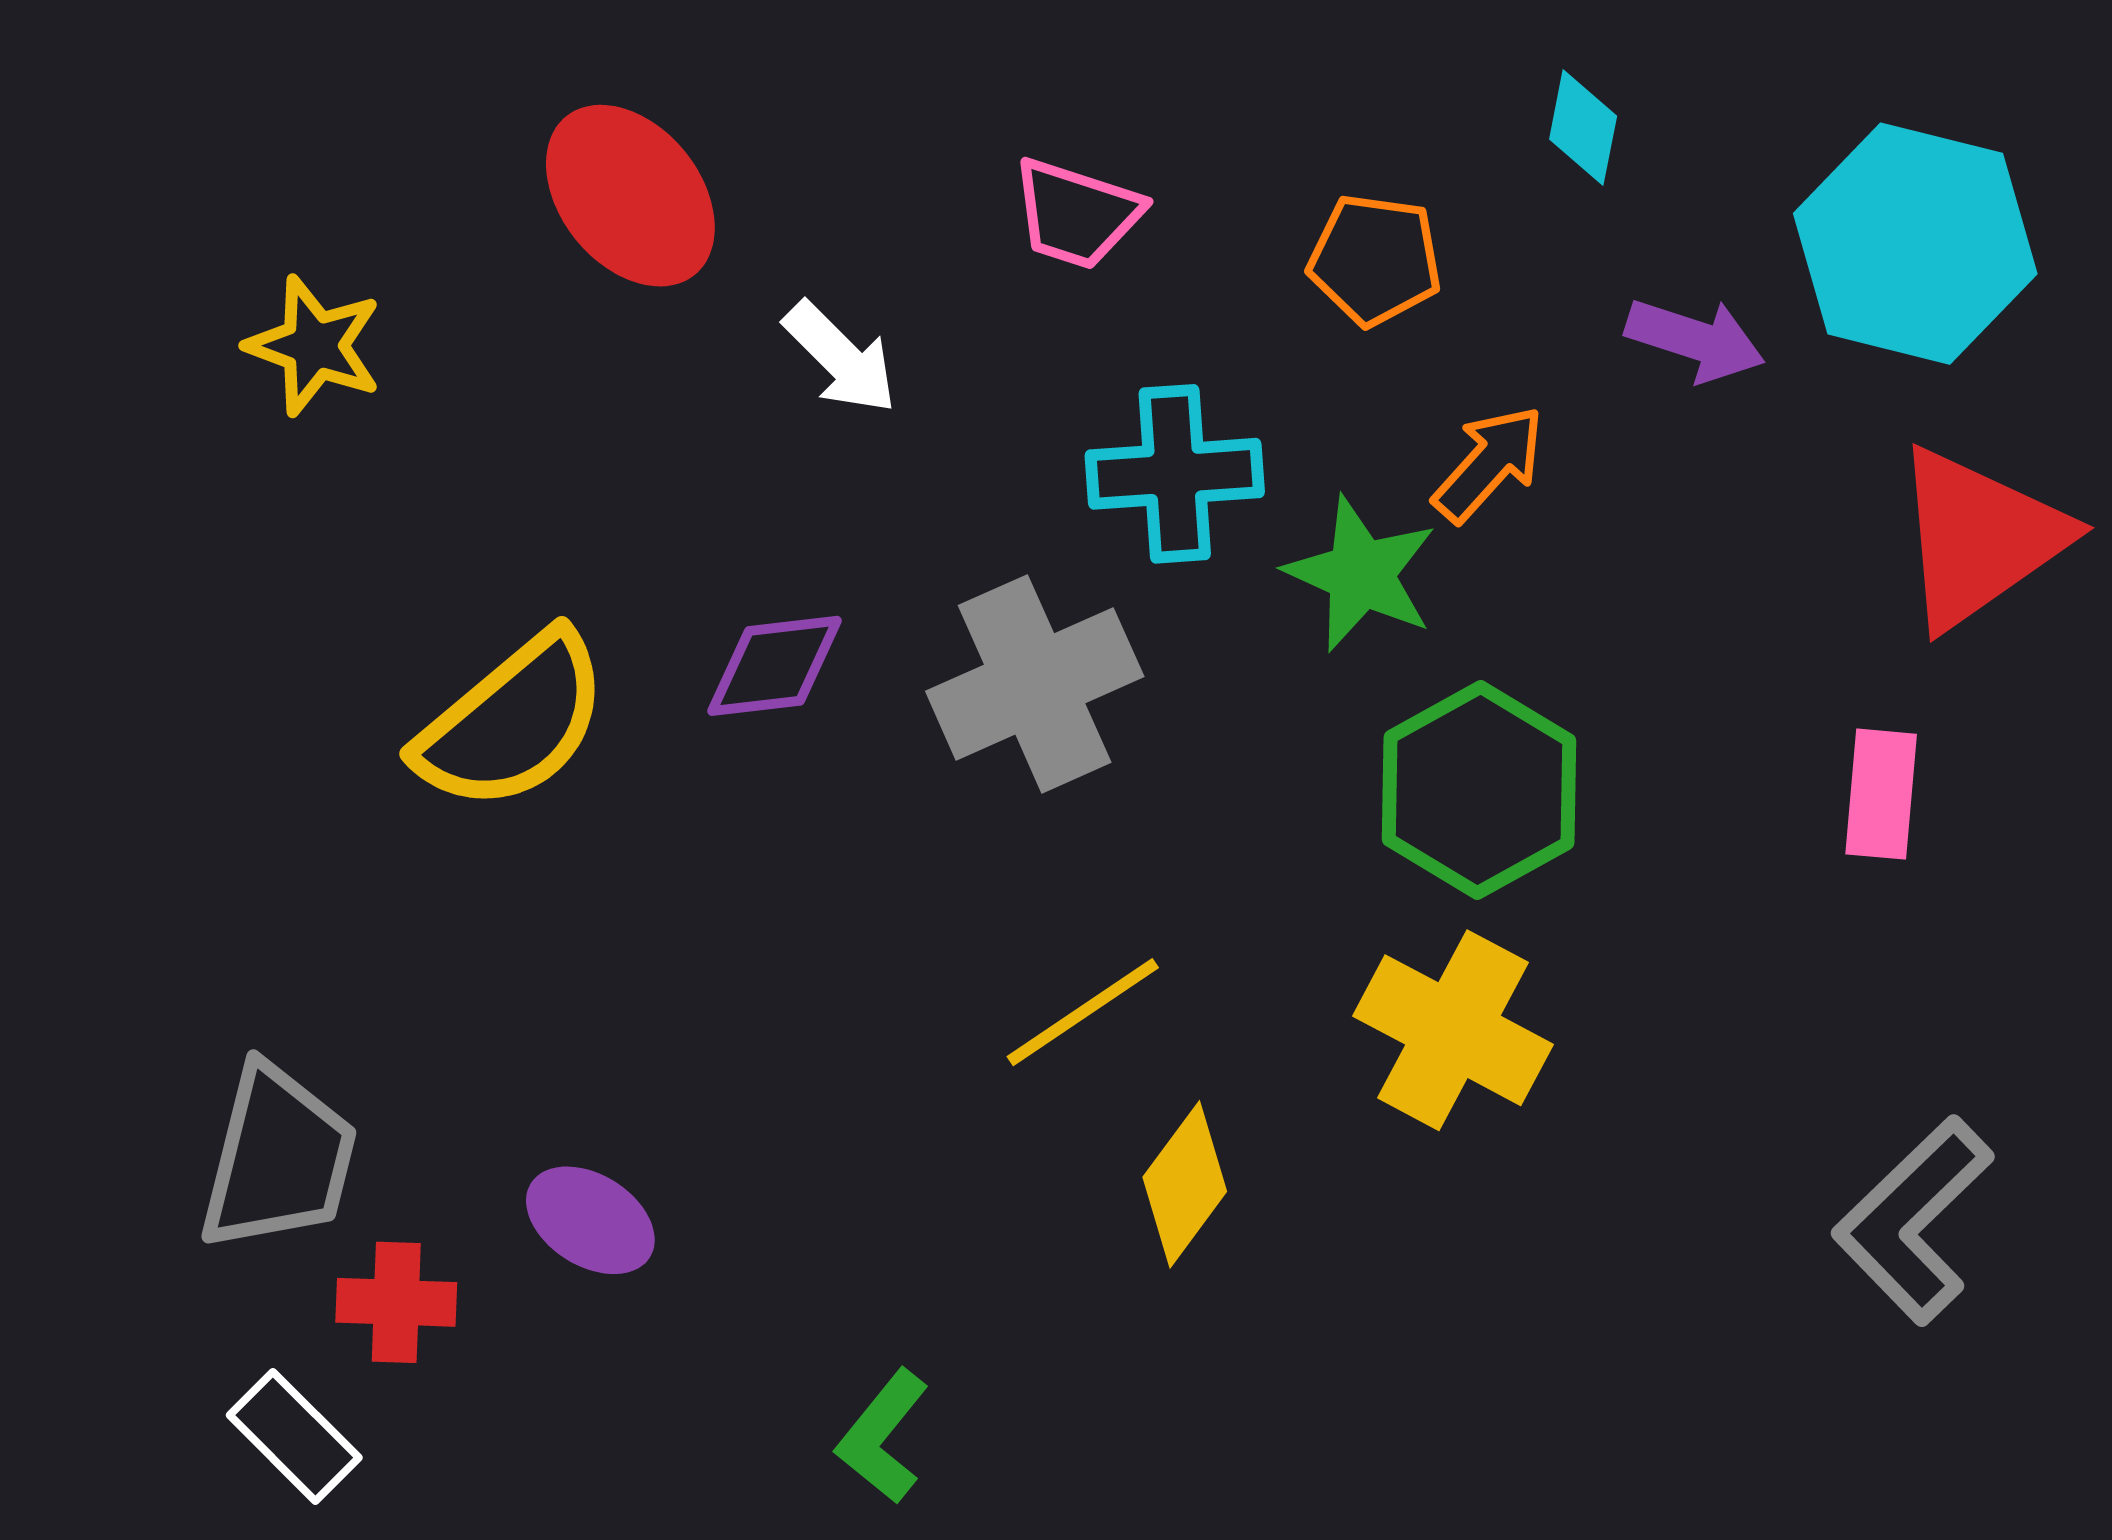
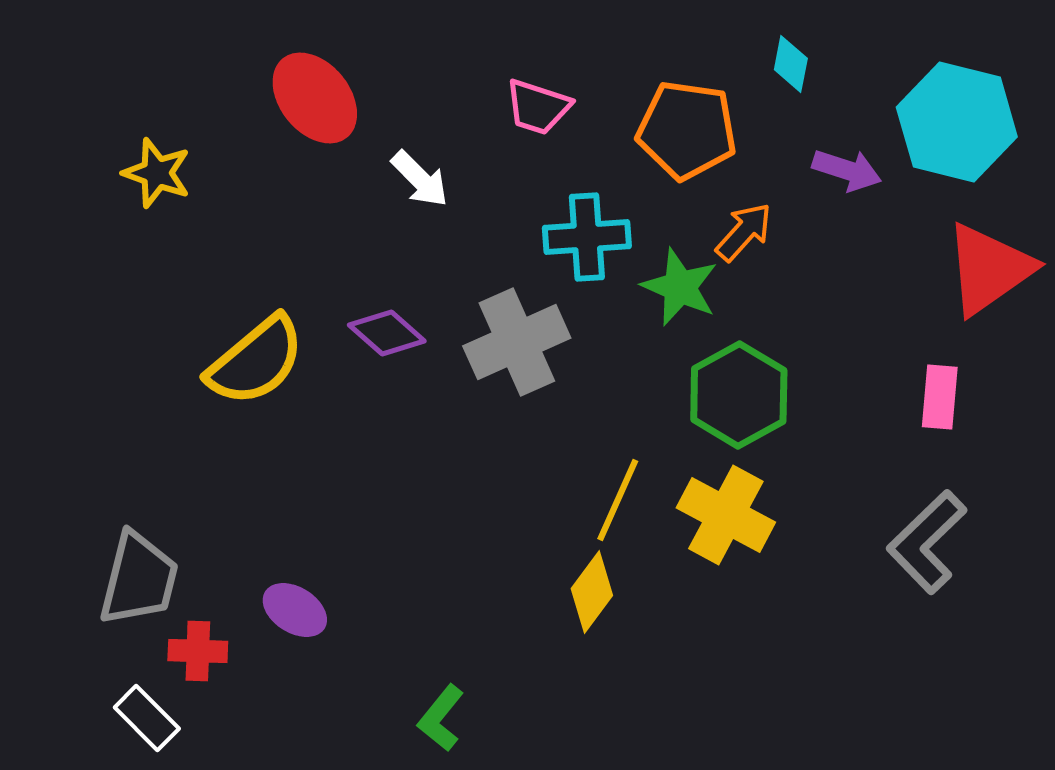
orange pentagon: (1375, 260) -> (687, 130), size x1.5
purple diamond: (774, 666) -> (387, 333), turned 48
yellow line: (1083, 1012) -> (618, 500), moved, turned -32
gray L-shape: (1913, 1220) -> (927, 542), moved

